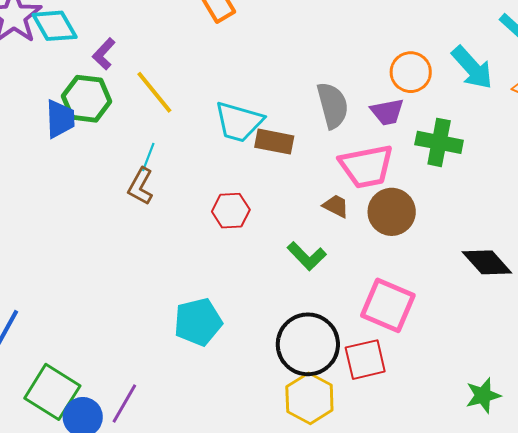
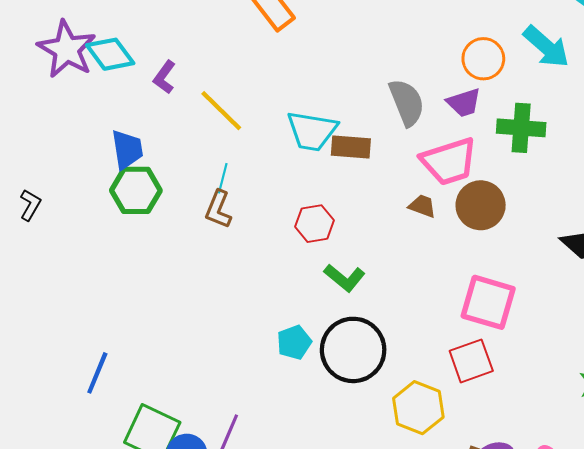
green hexagon: (87, 99) -> (136, 190), moved
green L-shape: (307, 256) -> (345, 278), moved
cyan pentagon: (198, 322) -> (294, 342), size x0.7
black circle: (308, 344) -> (353, 350), moved

